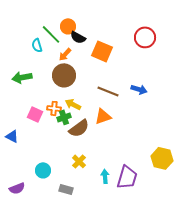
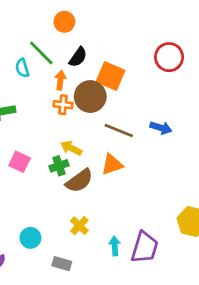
orange circle: (68, 26) -> (64, 22), moved
black semicircle: (78, 37) -> (78, 57), turned -84
orange arrow: (65, 54) -> (60, 80), turned 144
brown circle: (64, 75) -> (90, 97), moved
orange cross: (54, 108) -> (63, 105), moved

